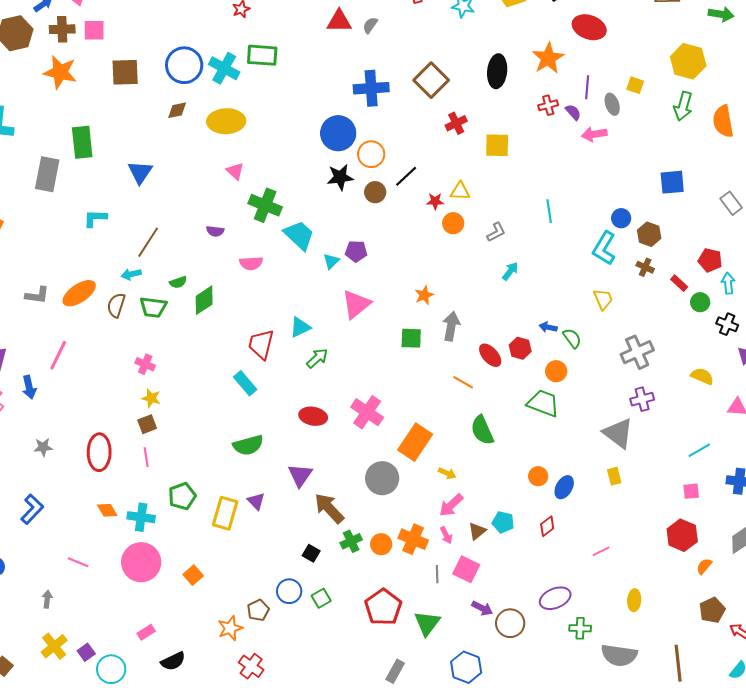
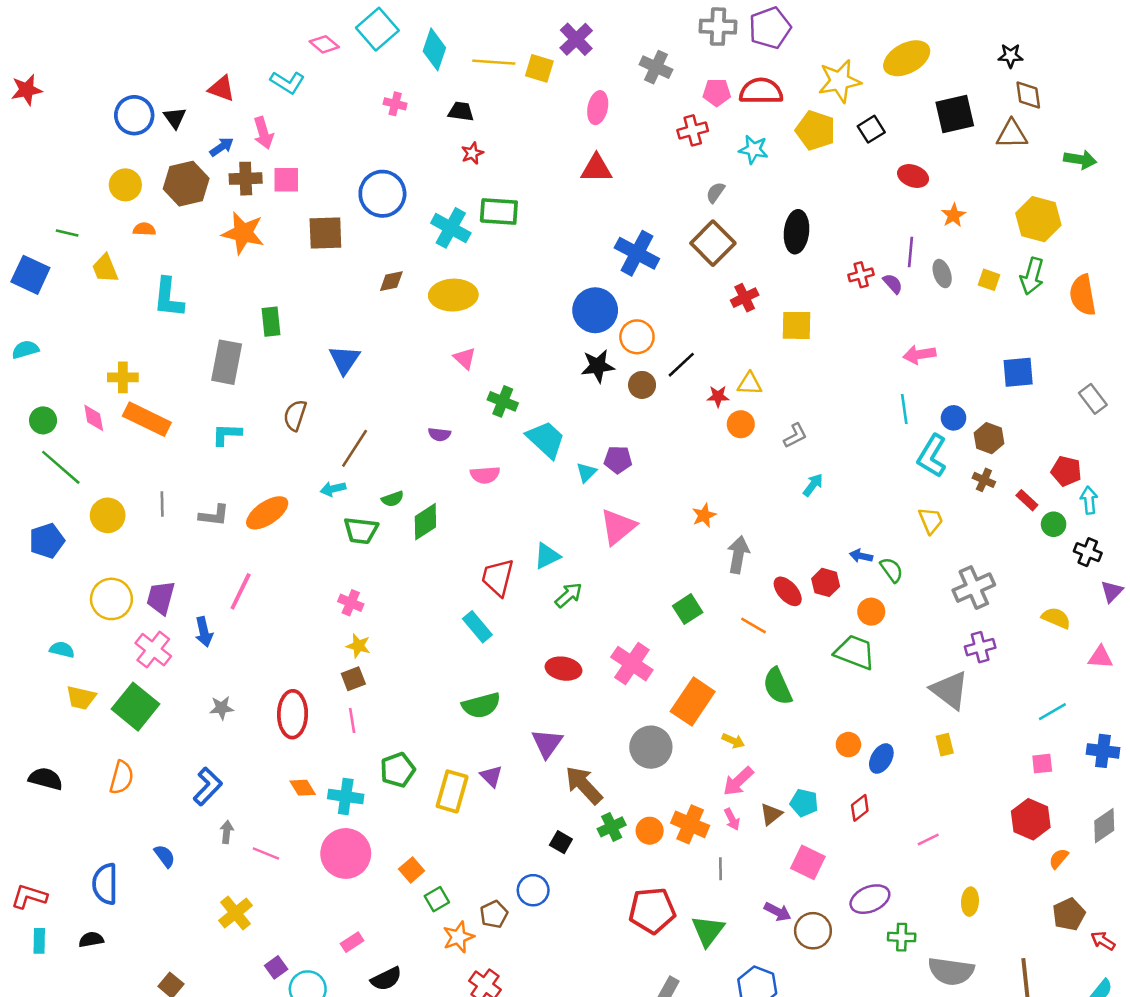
gray semicircle: (370, 25) -> (715, 192), moved
red ellipse: (589, 27) -> (913, 176), size x0.7
orange star: (548, 58) -> (954, 215), moved, size x0.6
blue circle: (184, 65) -> (382, 194), moved
yellow square: (635, 85) -> (989, 280), moved
blue cross: (371, 88) -> (637, 253), turned 32
pink arrow: (594, 134) -> (919, 355), moved
green rectangle: (82, 142) -> (271, 322), size x0.7
green cross: (265, 205) -> (503, 401), size x0.7
cyan line: (549, 211) -> (904, 409), moved
cyan L-shape: (95, 218) -> (227, 434), moved
brown semicircle: (116, 305) -> (295, 415), moved
green square: (411, 338) -> (688, 609), moved, turned -35
pink square: (466, 569) -> (808, 862), moved
green square: (321, 598) -> (437, 899), moved
gray arrow: (47, 599) -> (227, 832), moved
red pentagon: (383, 607) -> (652, 910), turned 30
yellow cross: (54, 646) -> (236, 913), moved

